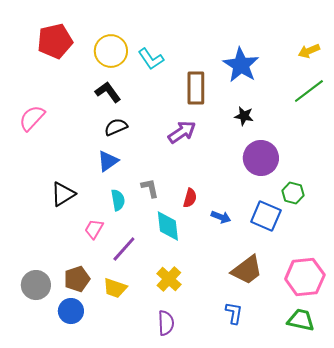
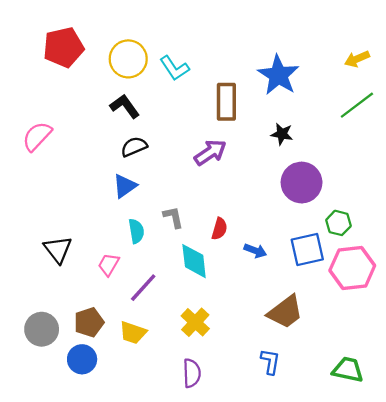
black triangle: (63, 194) -> (58, 250), moved, turned -36
blue square: (266, 216) -> (307, 250), turned -36
pink hexagon: (305, 277) -> (352, 268), moved

